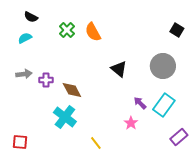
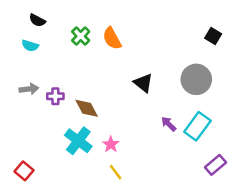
cyan semicircle: (25, 38) -> (30, 46), turned -136
pink star: (131, 123) -> (111, 144), moved
red square: (20, 142) -> (24, 171), turned 35

